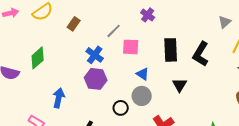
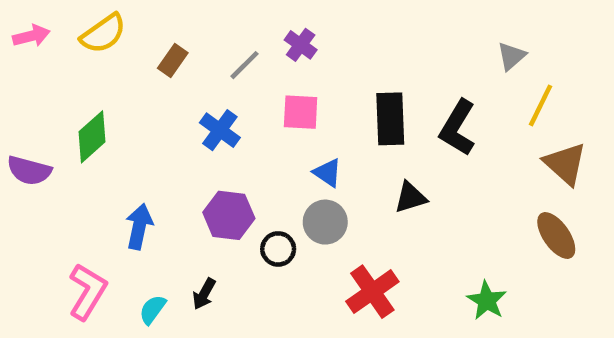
purple cross: (148, 15) -> (301, 45), moved
gray line: (114, 31) -> (244, 65), moved
purple hexagon: (96, 79) -> (229, 215), moved
black triangle: (180, 85) -> (410, 197), turned 42

